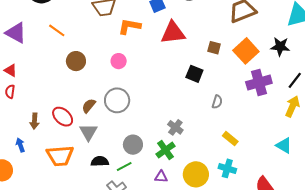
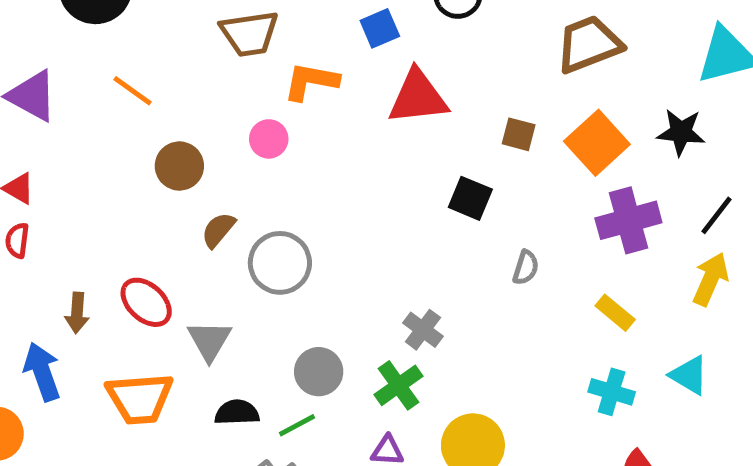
pink circle: (119, 61) -> (269, 139), moved
brown semicircle: (89, 106) -> (218, 230), moved
yellow rectangle: (230, 139) -> (615, 313), moved
blue arrow: (20, 145) -> (42, 372), size x1.6
cyan cross: (227, 168) -> (612, 392), moved

